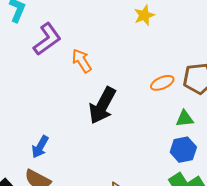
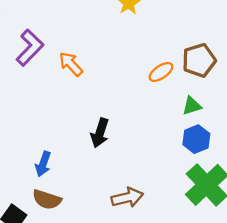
black arrow: (102, 105) -> (100, 133), moved, size x0.7

